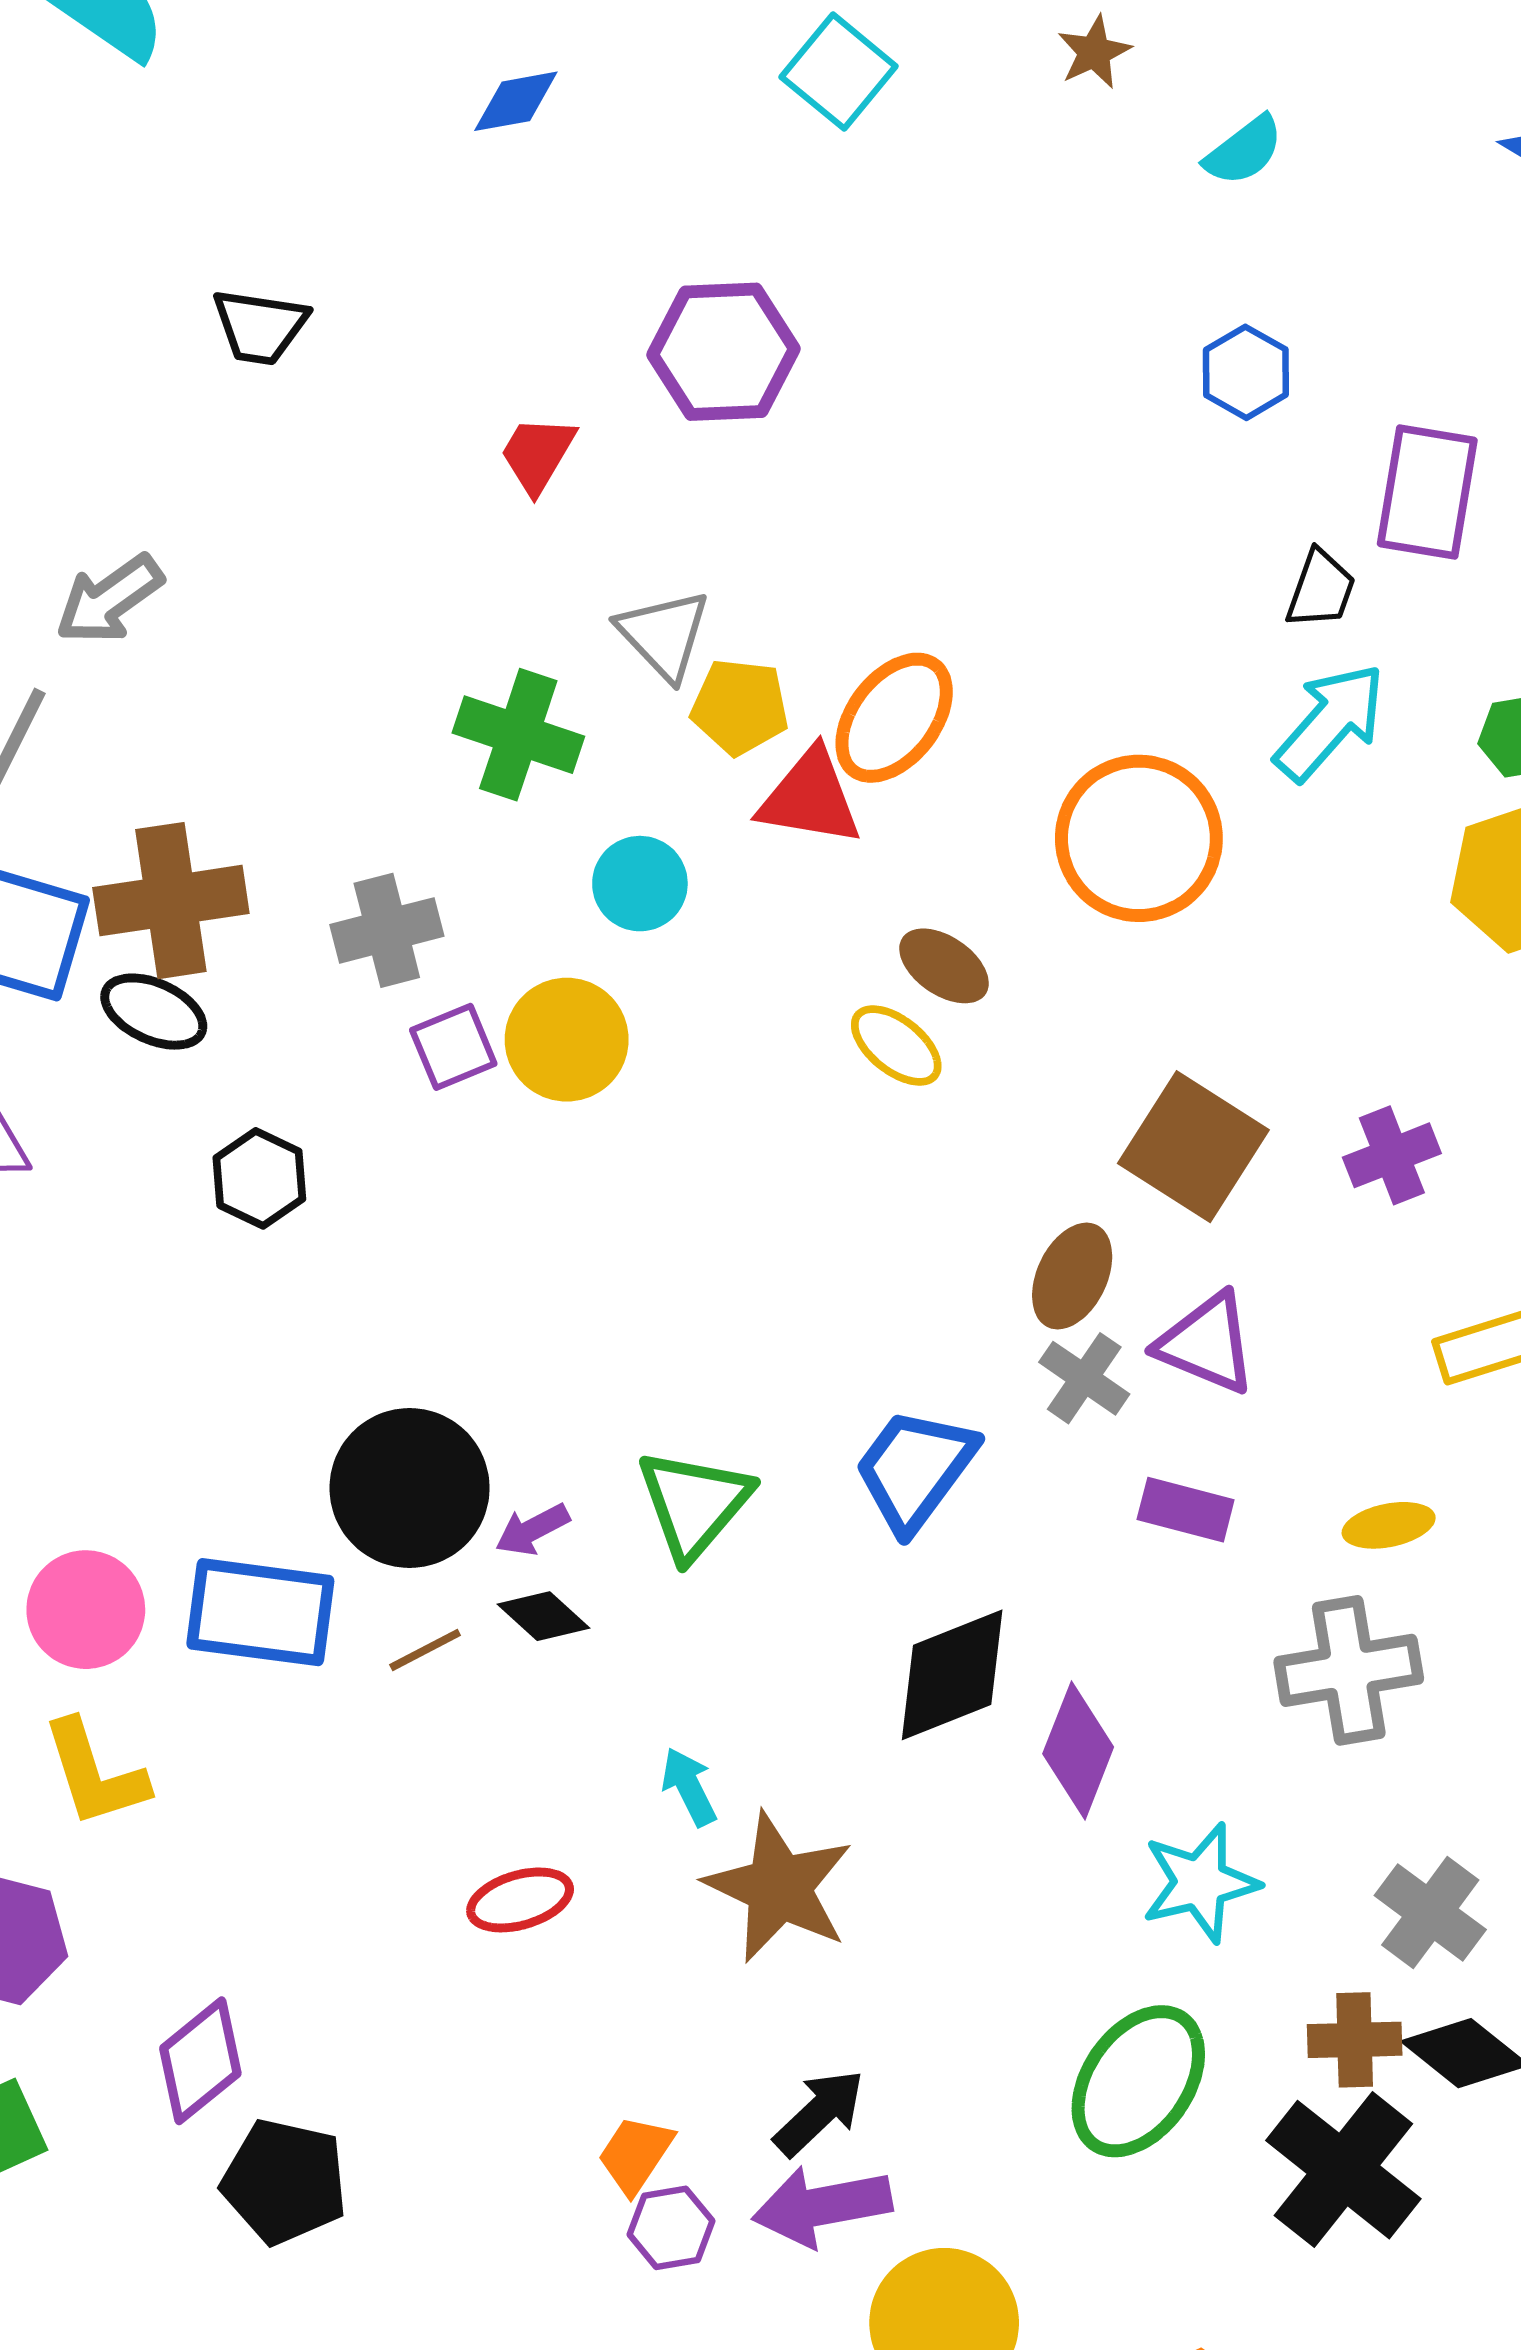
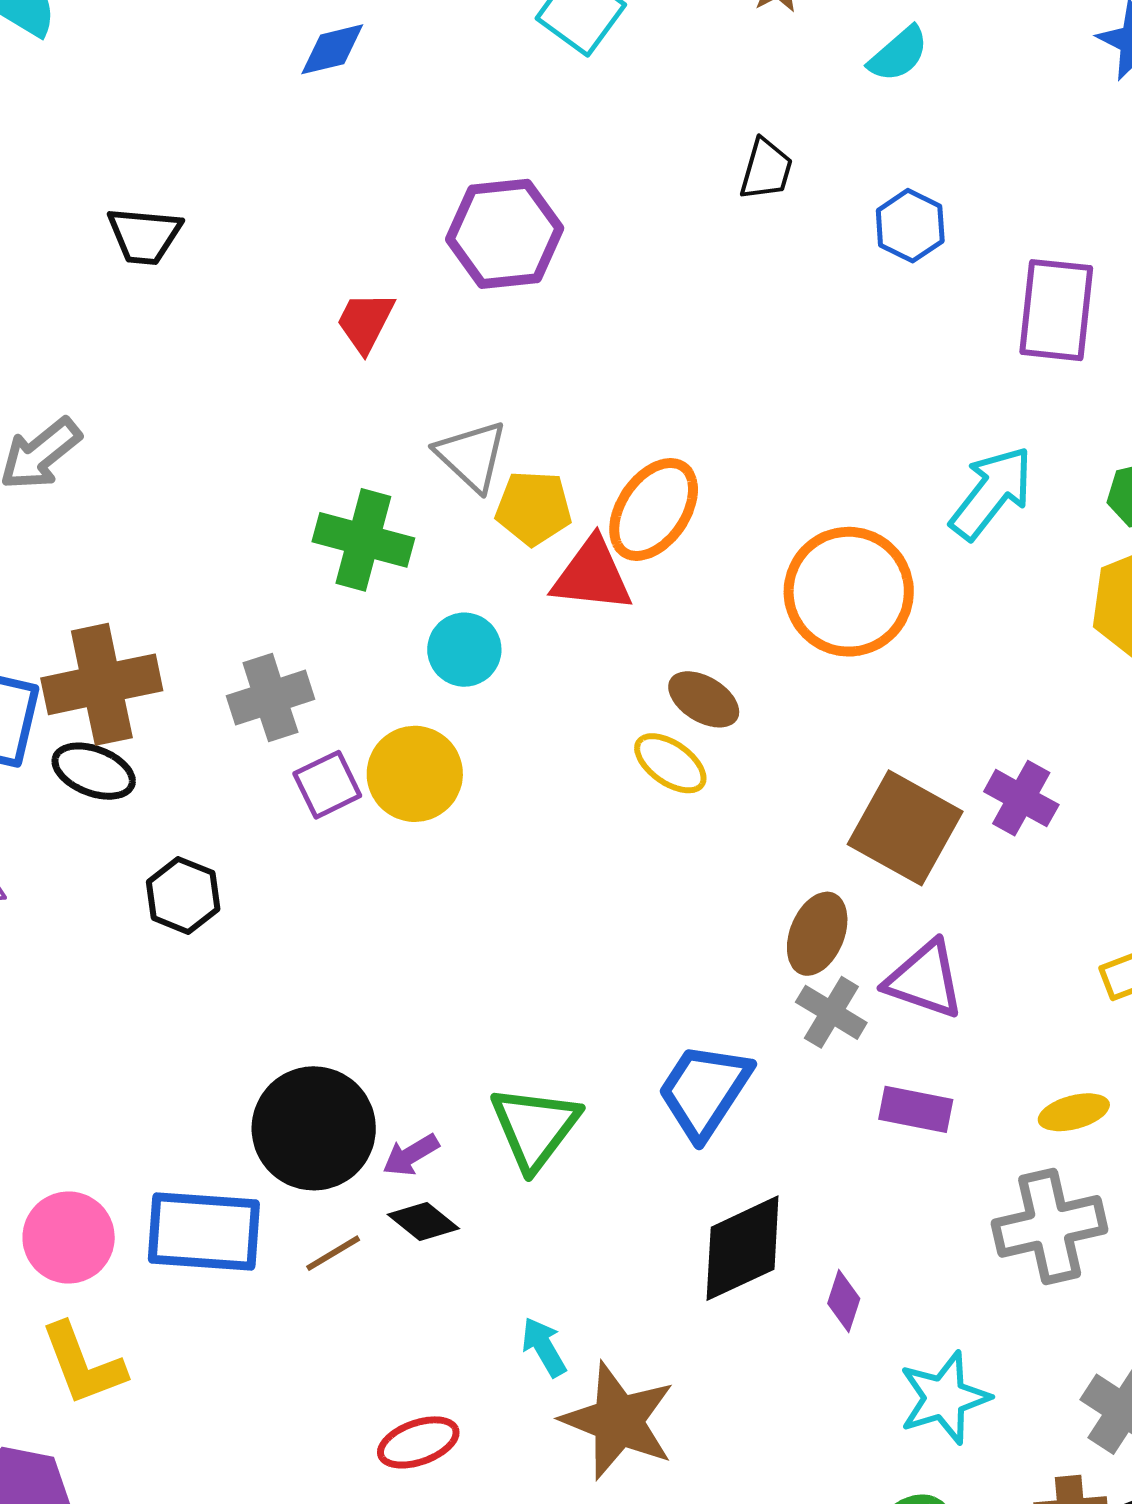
black trapezoid: (1321, 589) -> (766, 169), moved
purple cross: (1392, 1155) -> (1021, 798), moved, turned -36
purple diamond: (1078, 1750) -> (844, 1301), size x0.6

